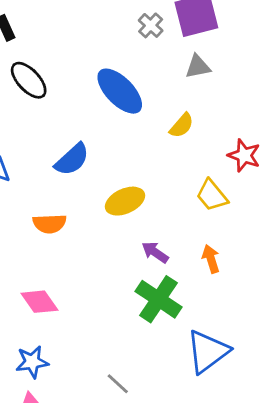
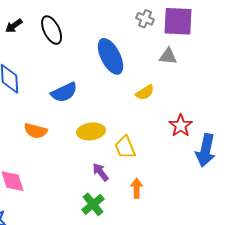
gray cross: (151, 25) -> (145, 19), turned -36
yellow trapezoid: (212, 195) -> (125, 147), moved
green cross: (159, 299) -> (93, 204), size x0.7

